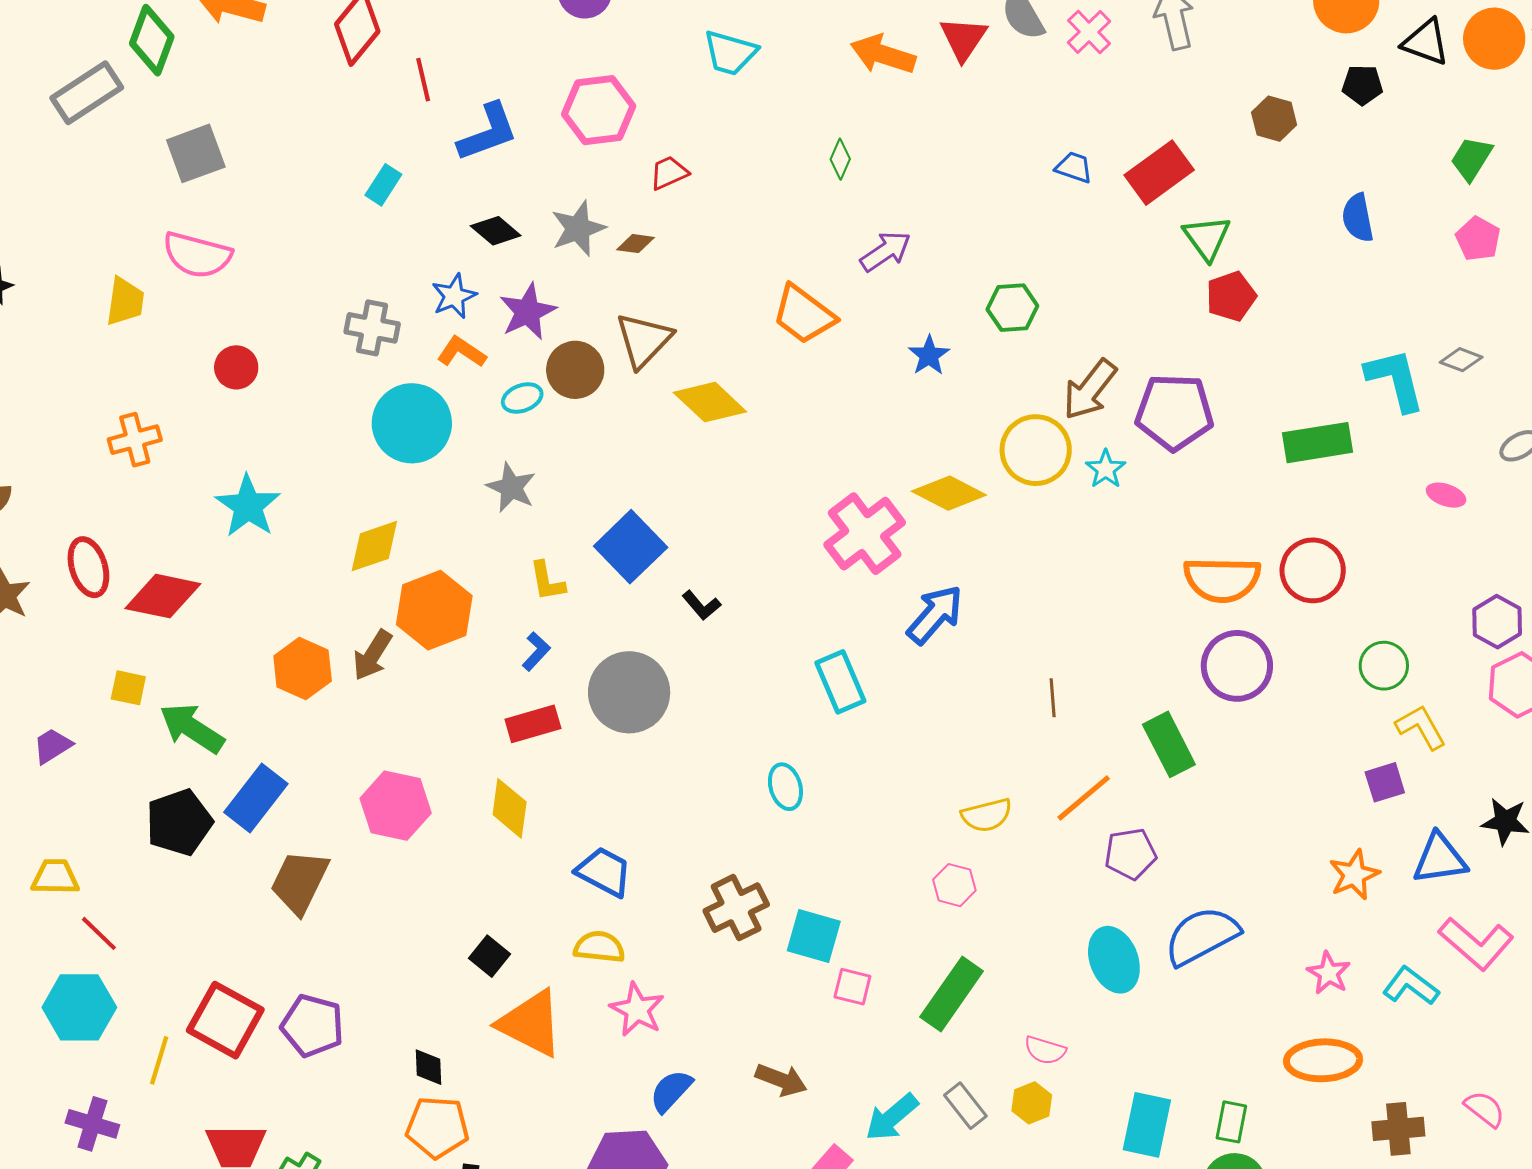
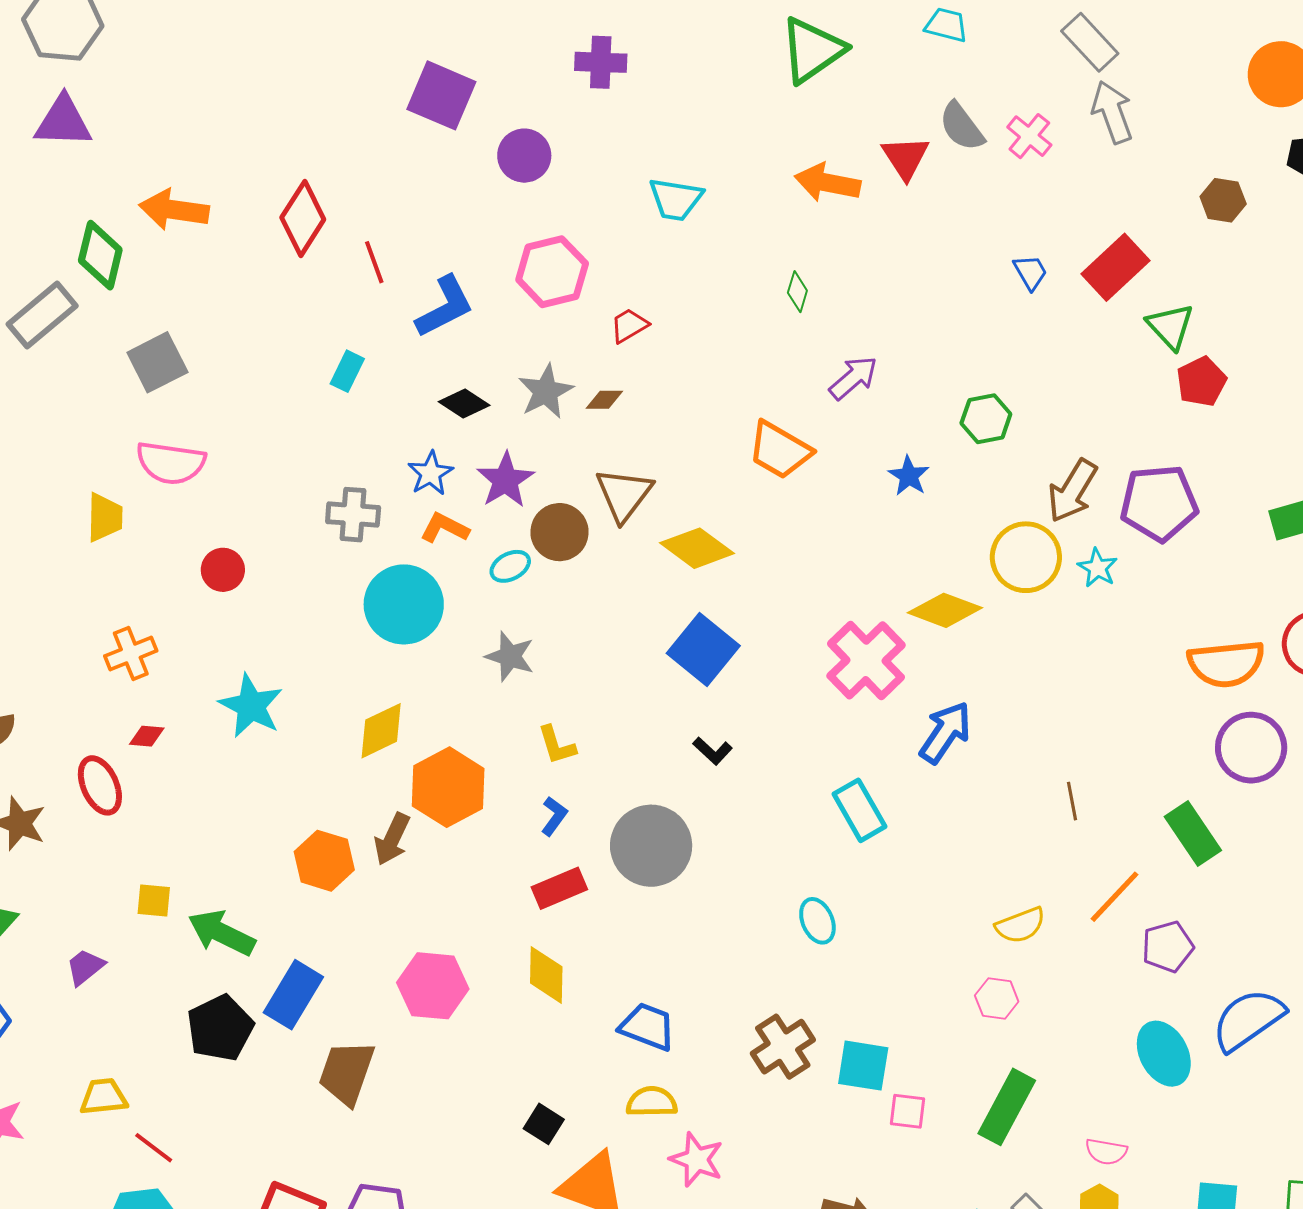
blue trapezoid: (1074, 167) -> (1030, 272), turned 48
blue square: (631, 547) -> (703, 649), moved
red diamond: (163, 596) -> (147, 736), moved, size x0.5

